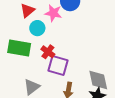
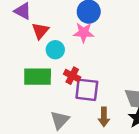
pink star: (53, 13) -> (84, 33), moved

